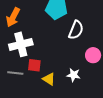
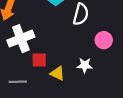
gray line: (15, 73) -> (18, 82), moved

